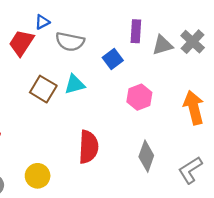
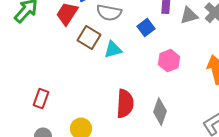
brown square: (43, 89) -> (89, 38), moved
gray diamond: (146, 156) -> (160, 112), moved

